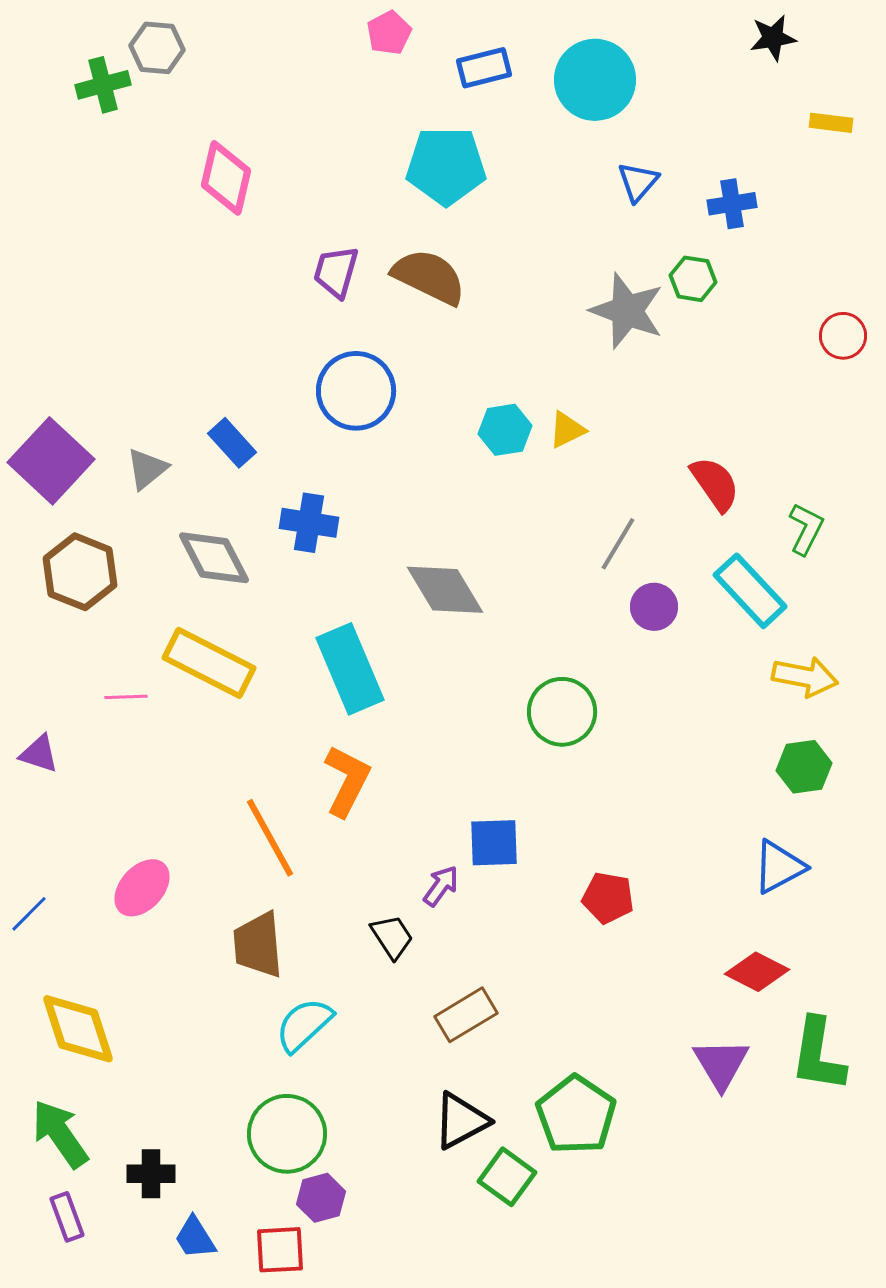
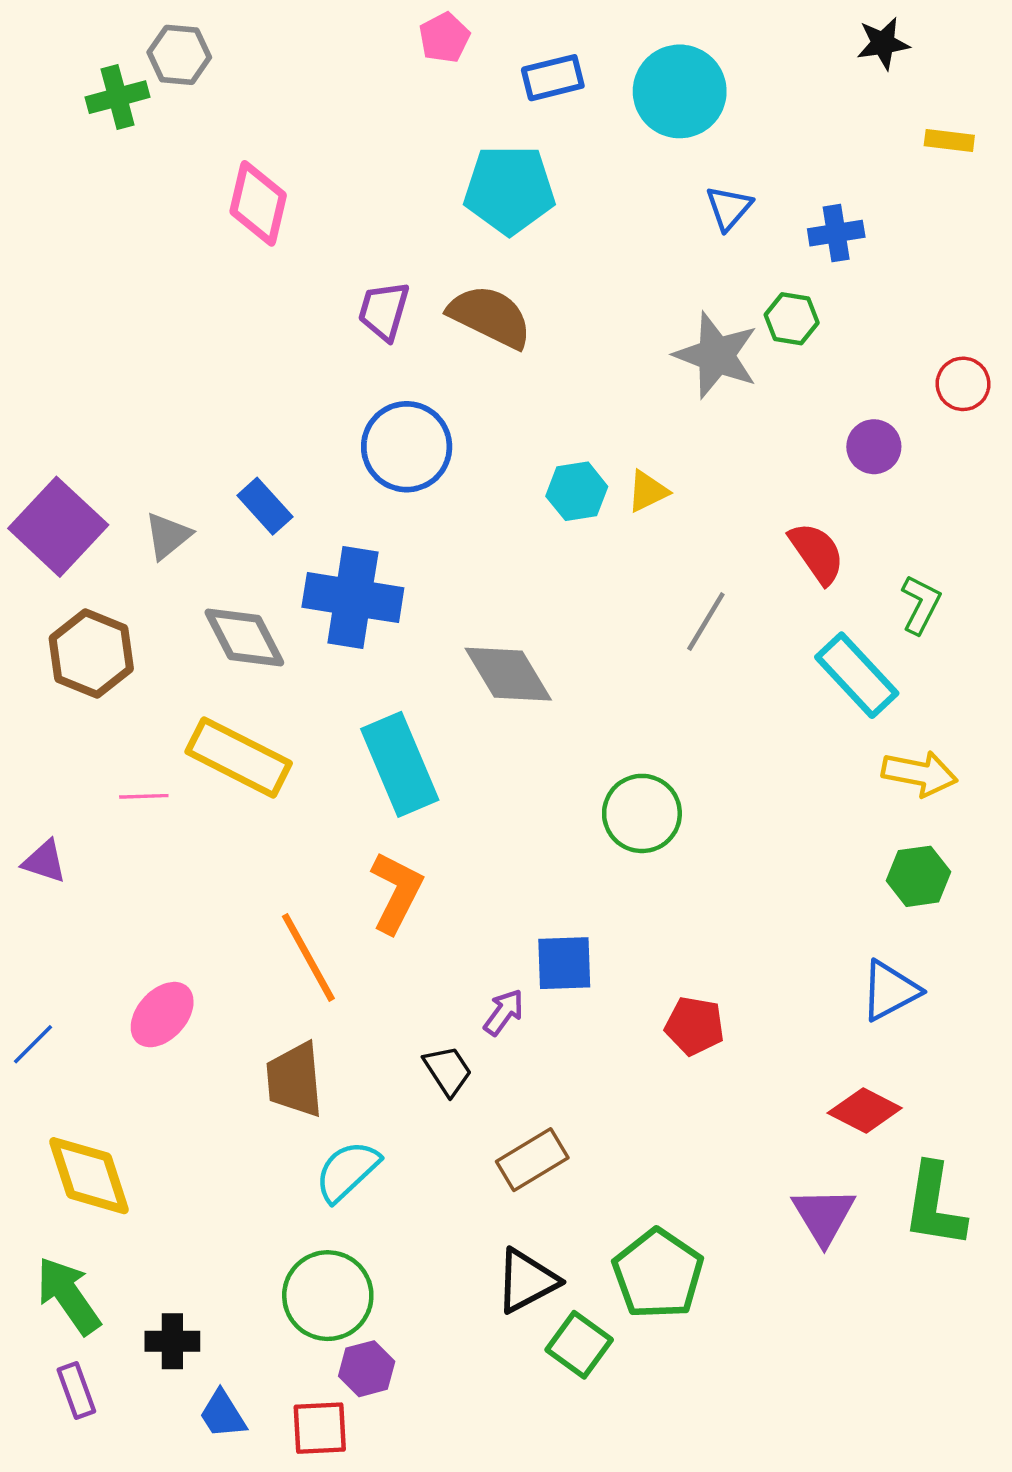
blue cross: (309, 523) -> (353, 598), size x1.5
purple circle: (654, 607) -> (874, 447), moved

